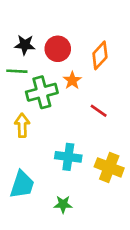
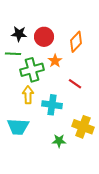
yellow arrow: (22, 125) -> (28, 95), moved
cyan cross: (68, 157) -> (52, 105), moved
cyan trapezoid: (22, 185) -> (18, 127), moved, turned 75
green star: (63, 204) -> (59, 141), moved

